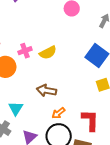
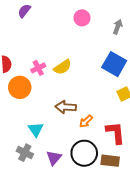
orange arrow: (59, 113) -> (86, 121), moved

